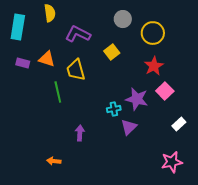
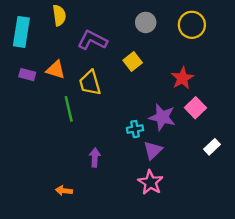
yellow circle: (153, 33) -> (192, 25), moved
pink star: (172, 162) -> (150, 182), moved, turned -30

